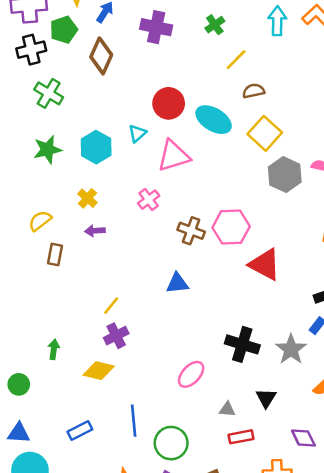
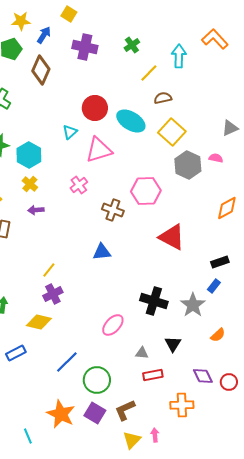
cyan arrow: (277, 21) -> (179, 56), moved
cyan hexagon: (96, 147) -> (29, 155), moved
pink hexagon: (231, 227) -> (146, 191), moved
blue line: (134, 421) -> (67, 362), turned 50
blue rectangle: (80, 431) -> (16, 353), moved

